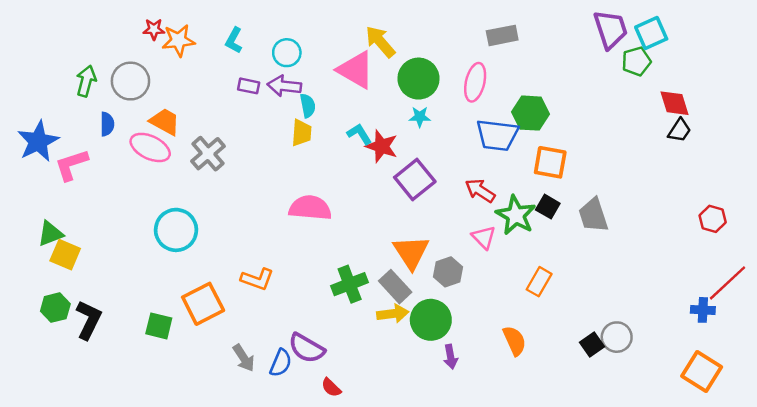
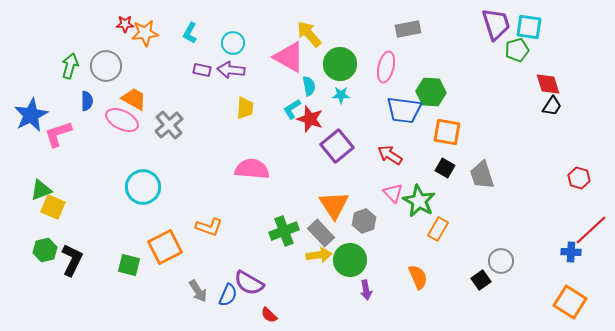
cyan square: (651, 33) -> (529, 27), turned 32
cyan semicircle: (308, 106) -> (309, 86), moved
cyan L-shape: (359, 134) -> (292, 109), turned -90
green star: (516, 215) -> (419, 201), moved
gray circle: (617, 337) -> (501, 261), moved

